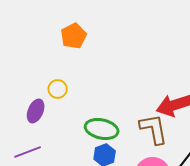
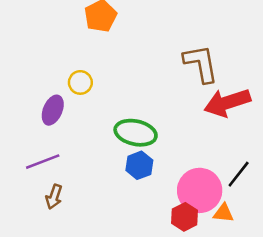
brown L-shape: (154, 129) -> (201, 64), moved

